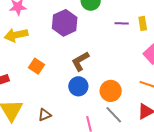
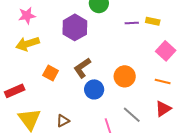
yellow rectangle: (143, 23) -> (153, 21), turned -64
brown L-shape: (80, 61) -> (82, 68), moved
orange circle: (111, 91) -> (125, 76), moved

